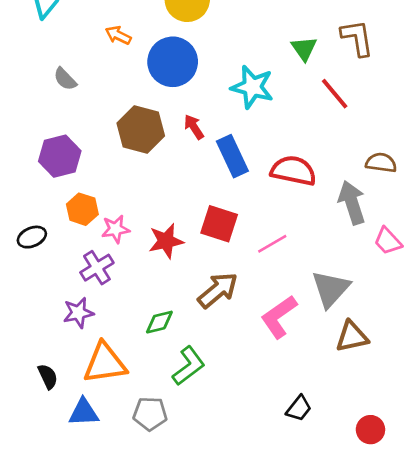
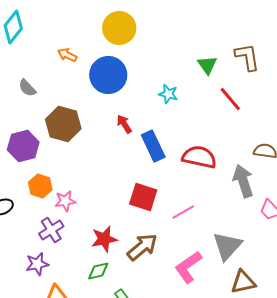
cyan star: (252, 87) -> (168, 94), size x0.6
brown hexagon: (141, 130) -> (63, 124), moved
red star: (166, 241) -> (104, 239), moved

